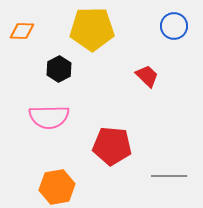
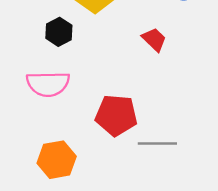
gray line: (169, 176) -> (157, 143), moved

